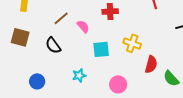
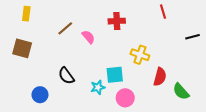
black semicircle: (53, 45) -> (66, 76), moved
cyan square: (101, 49) -> (115, 75), moved
cyan star: (79, 75) -> (98, 87), moved

